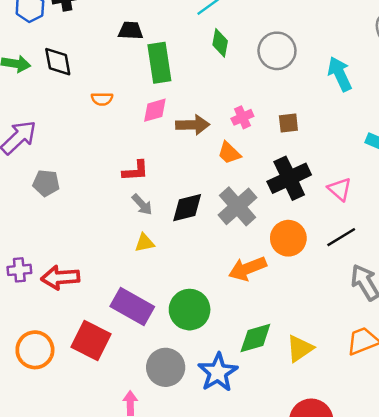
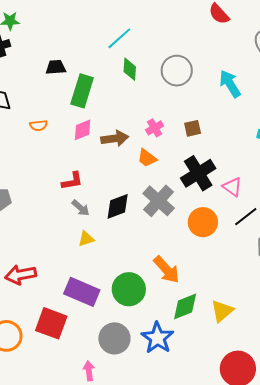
green rectangle: (159, 63) -> (82, 91), turned 32
pink triangle: (340, 189) -> (232, 187), moved
orange arrow: (247, 269) -> (167, 270), moved, turned -104

